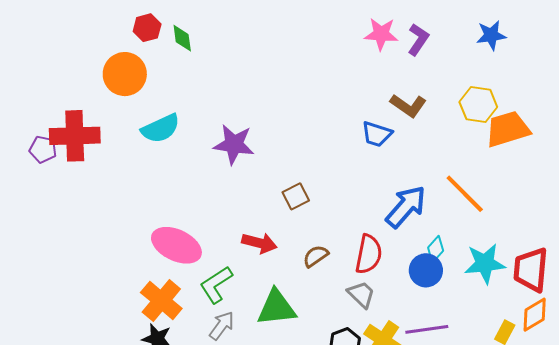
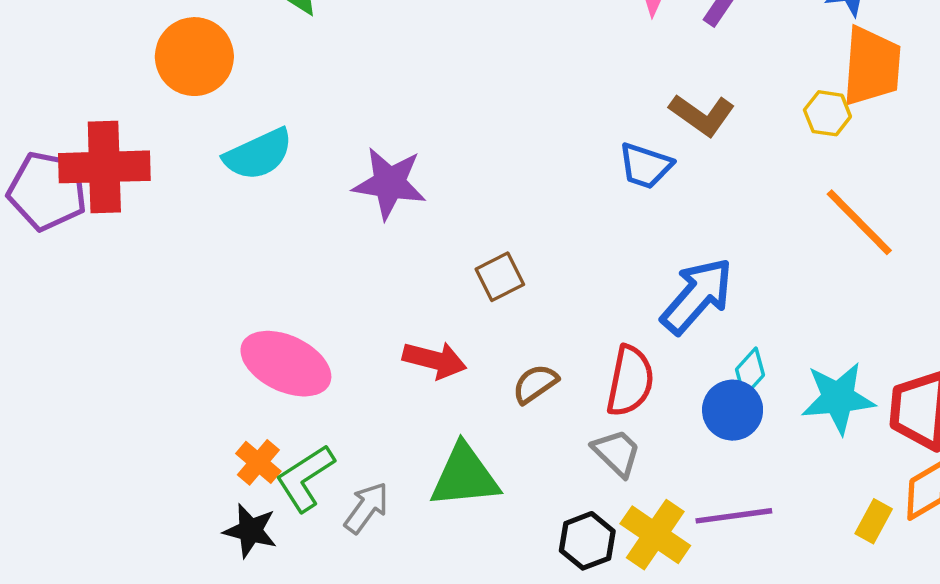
yellow hexagon: (478, 104) -> (827, 113), size x0.7
orange trapezoid: (508, 129) -> (872, 66), moved, turned 111
purple pentagon: (43, 149) -> (47, 191), size x1.6
orange line: (465, 194) -> (859, 222), moved
green L-shape: (216, 285) -> (305, 478), moved
orange cross: (161, 301) -> (258, 462), size x0.6

